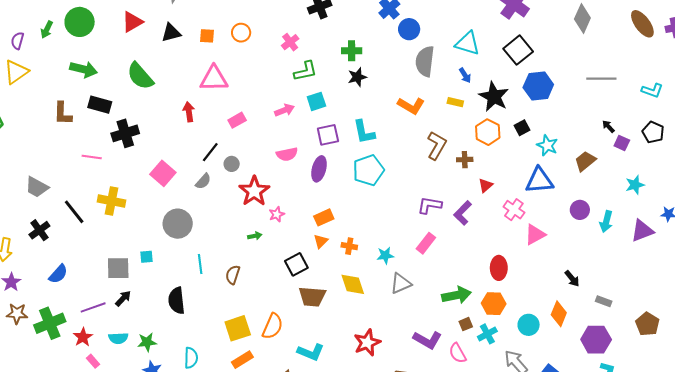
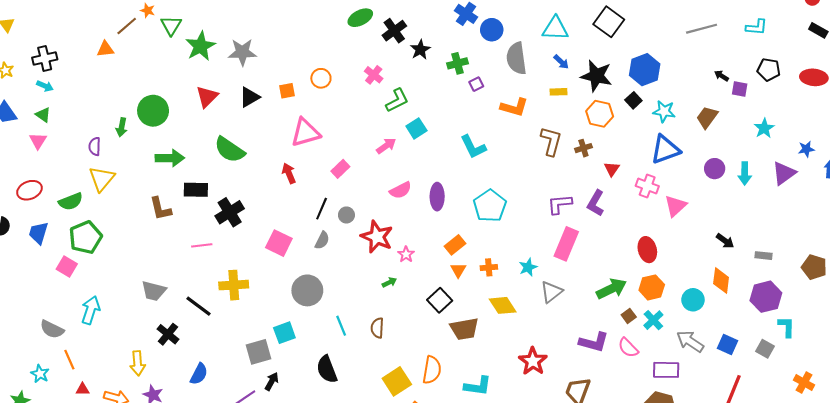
green cross: (352, 51) -> (458, 63), moved
black star: (357, 77) -> (420, 50), moved
blue hexagon: (538, 86) -> (645, 70), moved
purple square: (328, 135) -> (476, 84), moved, size x0.6
cyan pentagon: (368, 170) -> (490, 206), moved
pink rectangle: (426, 243) -> (566, 244), size x1.4
cyan square: (147, 257) -> (284, 333), size x1.5

